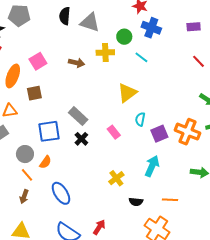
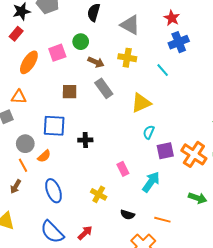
gray triangle: (90, 22) -> (130, 25), moved
blue cross: (151, 28) -> (179, 42), turned 36
green circle: (124, 37) -> (81, 42), moved
brown square: (34, 93) -> (70, 92), moved
gray rectangle: (78, 116) -> (104, 88), moved
pink rectangle: (114, 132) -> (123, 169), moved
black cross: (81, 139) -> (85, 140), turned 32
yellow cross: (116, 178) -> (99, 194), moved, turned -35

